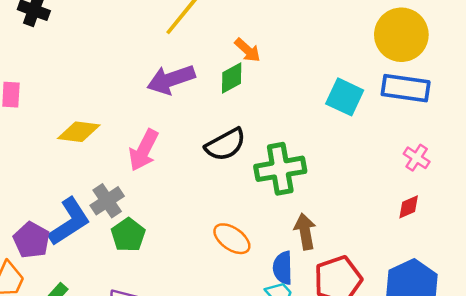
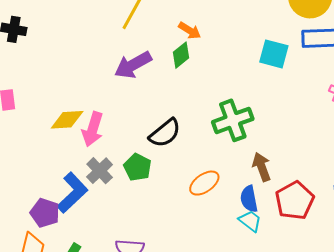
black semicircle: (225, 145) -> (165, 133), moved
pink arrow: (144, 150) -> (93, 129), moved
green pentagon: (128, 235) -> (137, 167), moved
orange ellipse: (232, 239) -> (204, 183), turned -60

